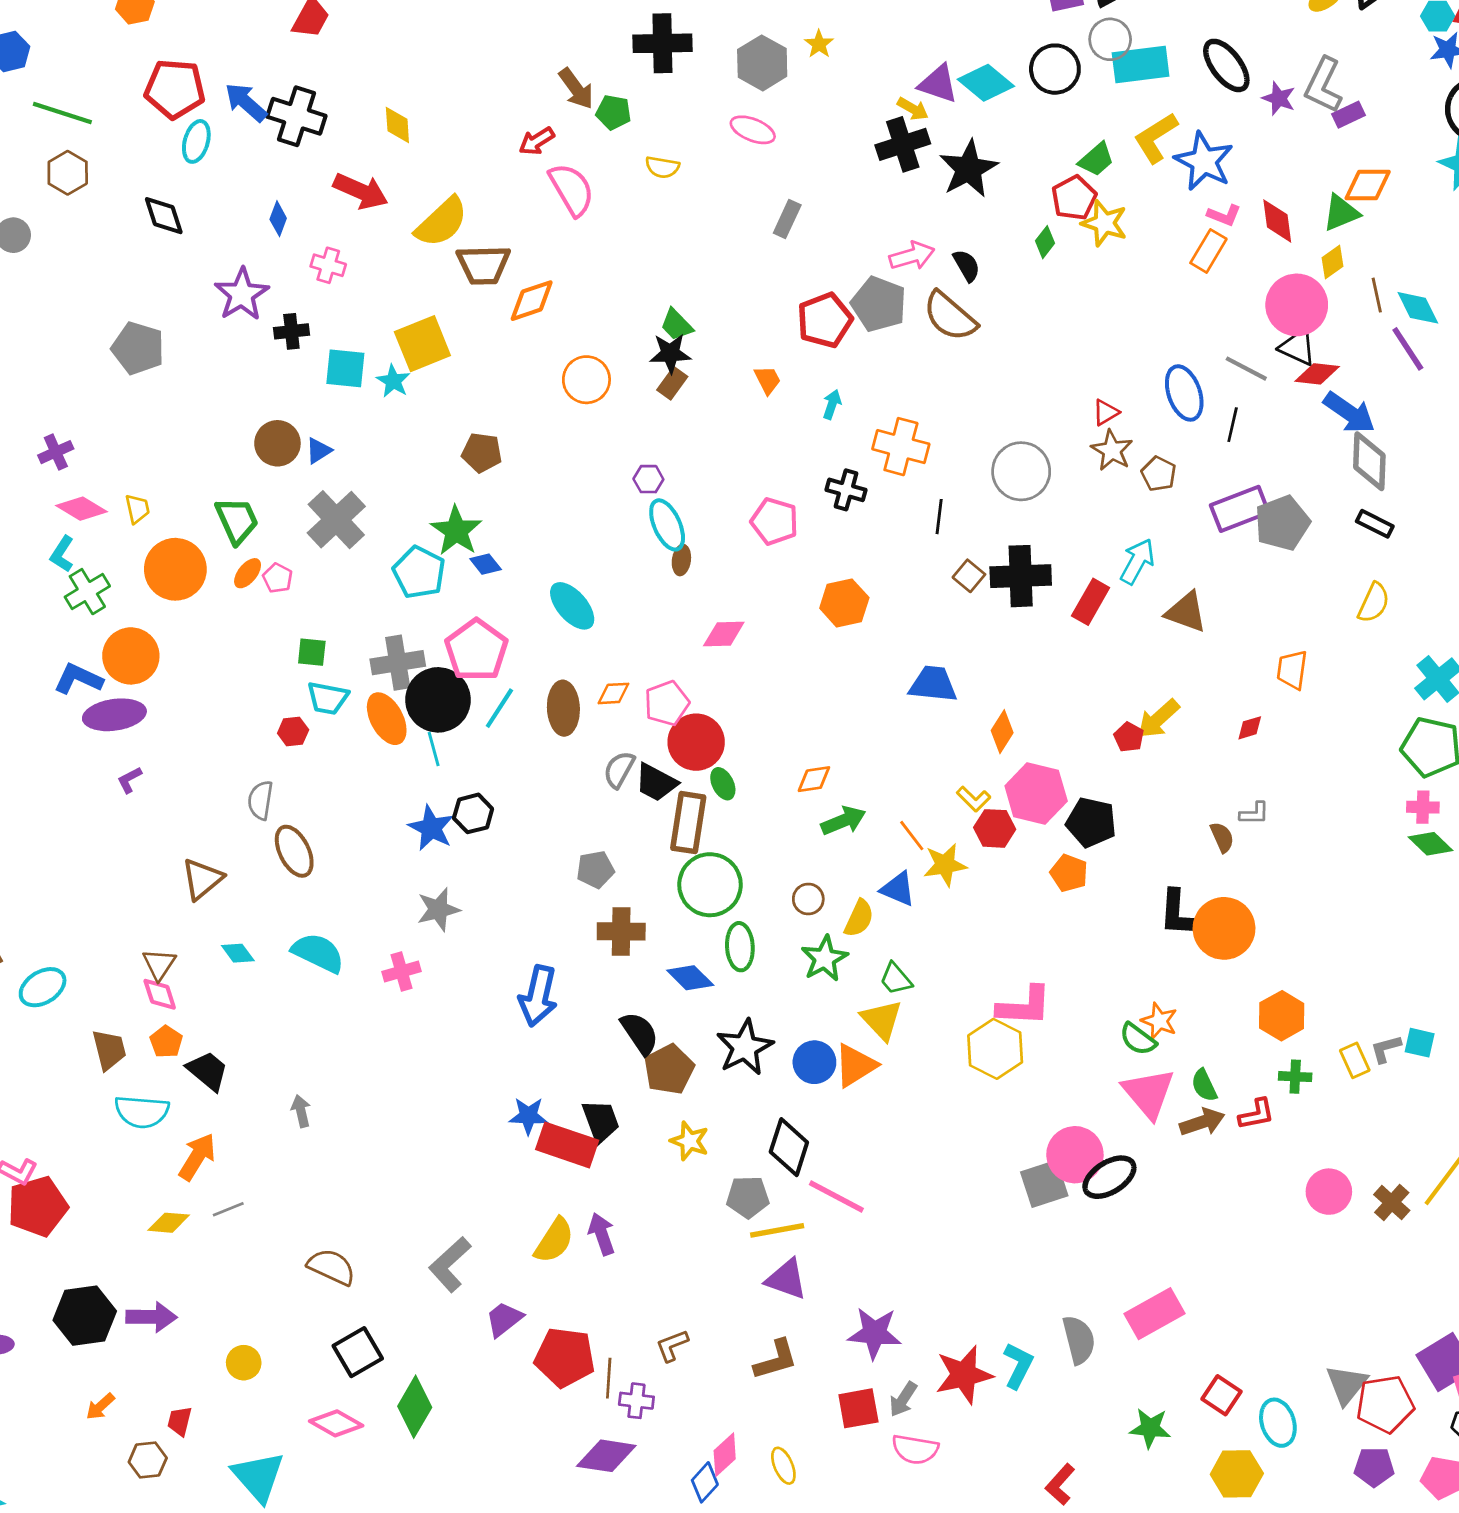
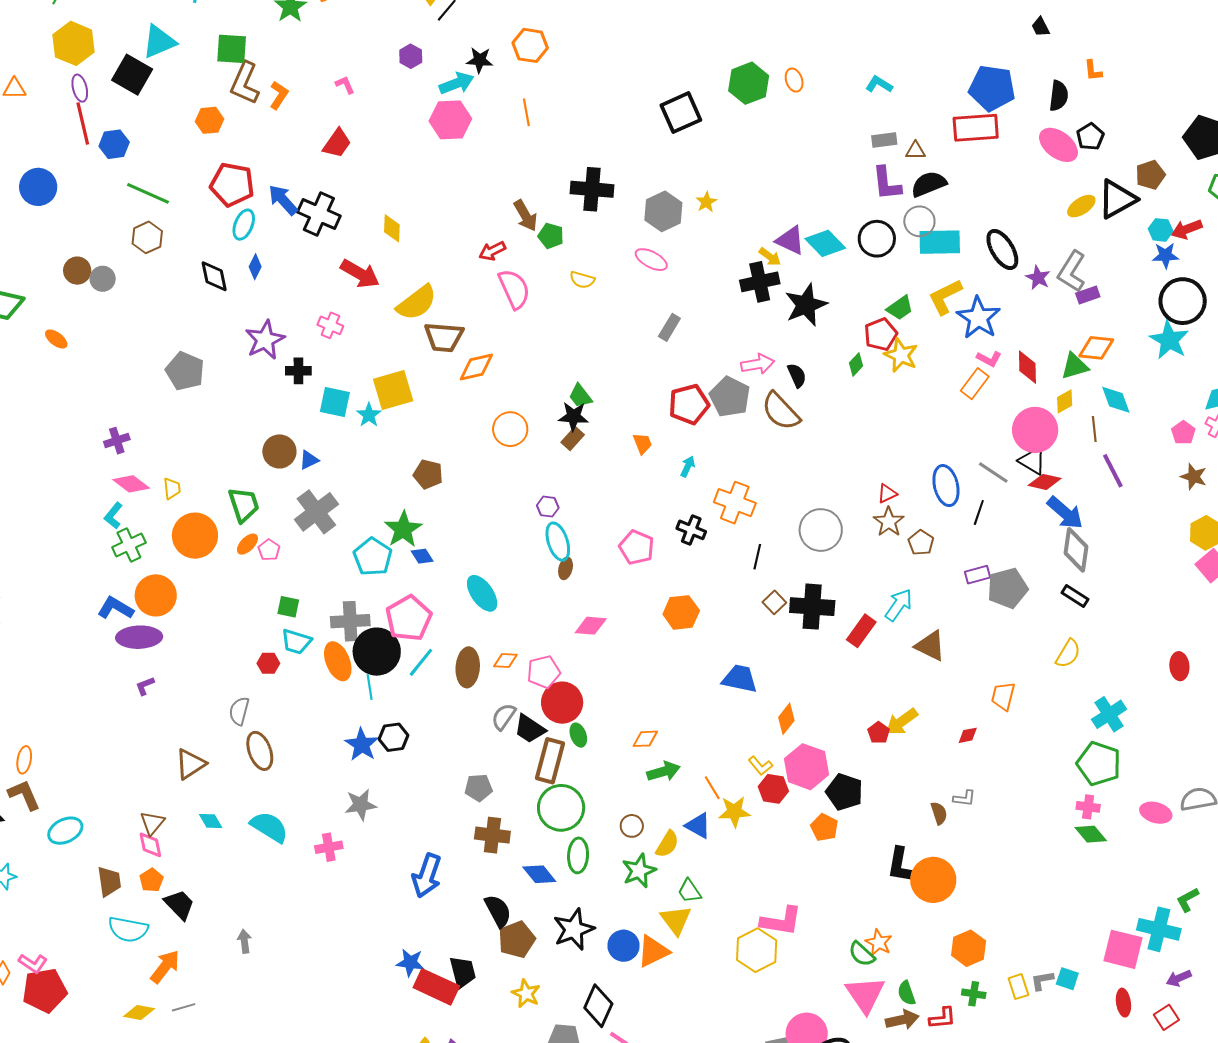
blue diamond: (278, 219) -> (255, 267), moved
cyan diamond: (1418, 308) -> (1116, 400), moved
purple rectangle: (1240, 509) -> (977, 575), size x0.6

